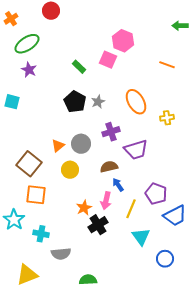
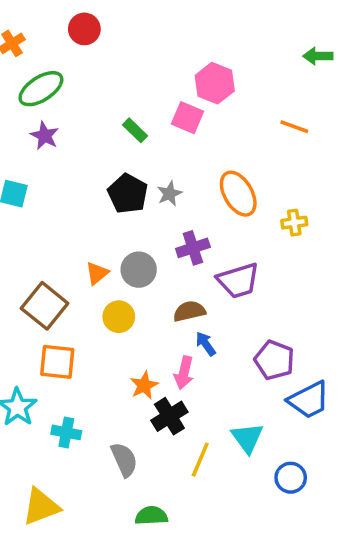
yellow line: (131, 209) -> (200, 460), moved
gray semicircle: (61, 254) -> (124, 460), moved, turned -108

